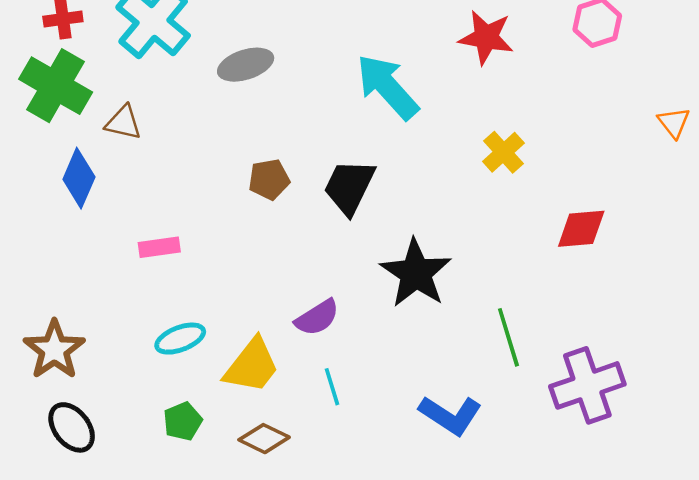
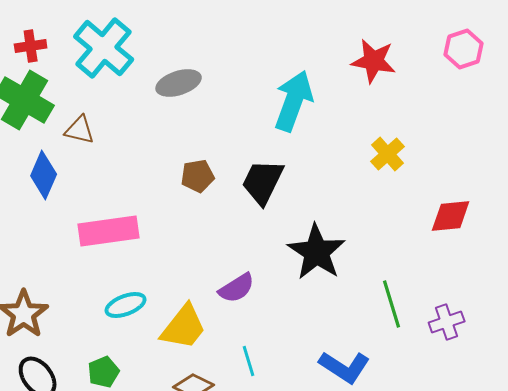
cyan arrow: (387, 87) -> (294, 101), turned 62
pink rectangle: (159, 247) -> (109, 231), size x1.8
purple cross: (587, 385) -> (447, 322), moved, size x0.6
cyan line: (332, 387) -> (249, 361), moved
green pentagon: (183, 421) -> (104, 372), moved

